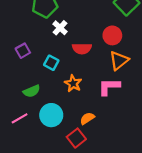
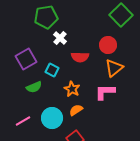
purple square: (23, 51) -> (26, 59), size x1.5
green semicircle: (32, 91) -> (34, 87), moved
orange semicircle: (87, 118) -> (76, 110), moved

